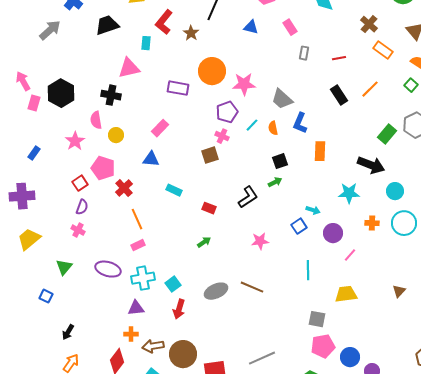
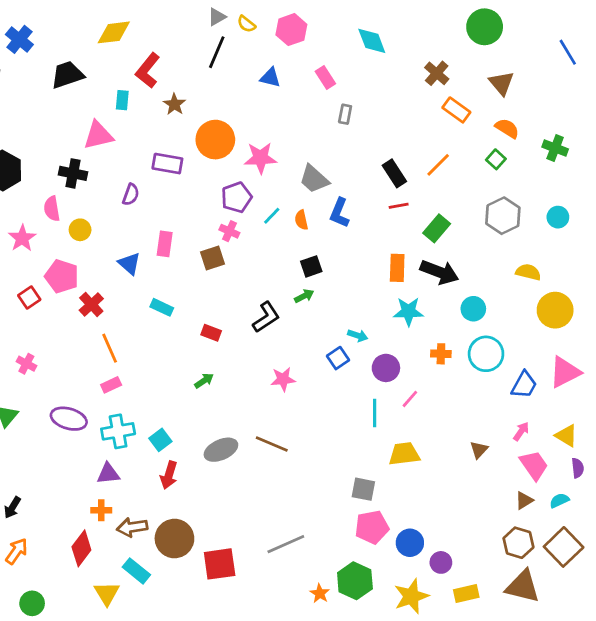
brown star: (191, 33) -> (174, 104), moved
red line: (339, 58) -> (399, 206), moved
pink rectangle: (160, 128) -> (165, 244), moved, turned -36
green rectangle: (387, 134) -> (437, 228), moved
orange rectangle: (320, 151) -> (397, 268), moved
blue triangle: (151, 159) -> (129, 264), turned 36
purple semicircle: (82, 207) -> (131, 195), moved
cyan line: (308, 270) -> (375, 413), moved

